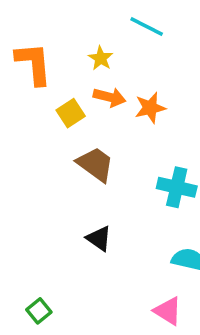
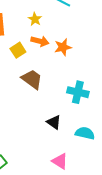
black triangle: (99, 238) -> (54, 122), moved
pink triangle: (168, 311) -> (60, 161), moved

